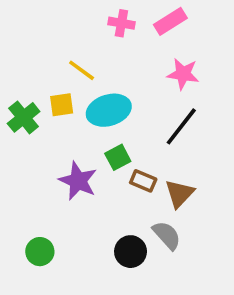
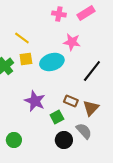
yellow line: (82, 70) -> (22, 38), moved
pink star: (183, 74) -> (72, 42), moved
green square: (118, 157) -> (57, 117), moved

